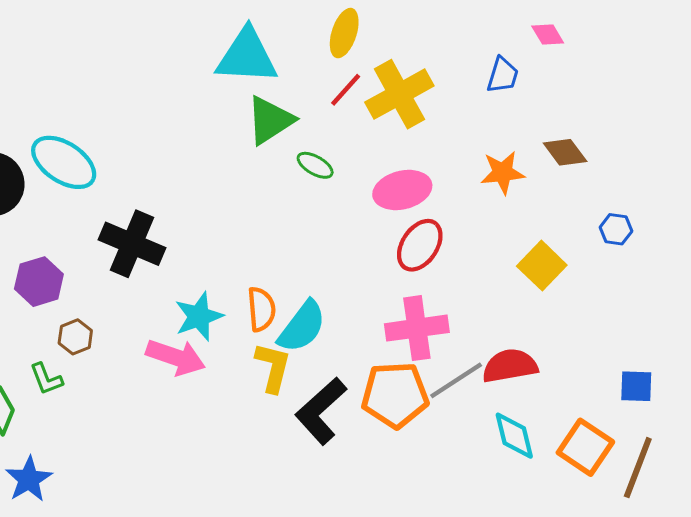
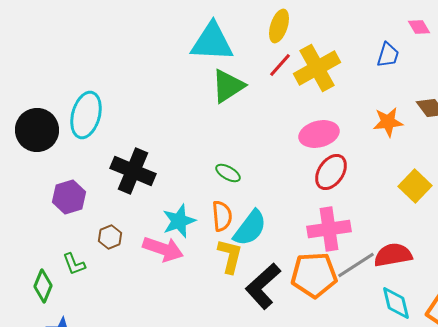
cyan ellipse: (64, 162) -> (86, 115), turned 72
green ellipse: (315, 165) -> (228, 173), moved
brown hexagon: (75, 337) -> (110, 237), moved

